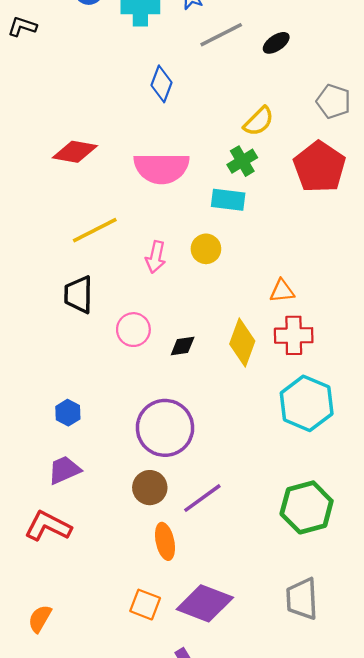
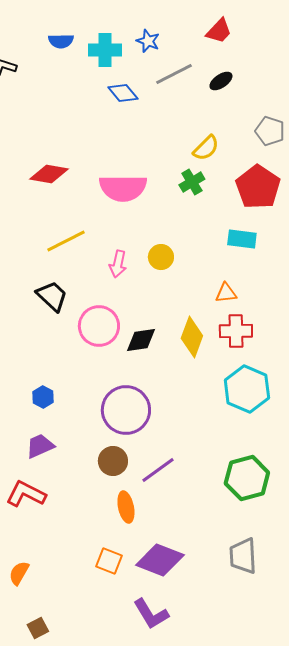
blue diamond: (161, 84) -> (123, 93), moved, turned -60
cyan rectangle: (228, 200) -> (242, 239), moved
black trapezoid: (78, 294) -> (52, 296), turned 132
pink circle: (133, 330) -> (99, 326), size x1.4
black diamond: (183, 346) -> (141, 340), size x1.4

